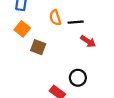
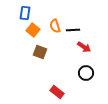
orange square: (22, 29) -> (33, 30), moved
black circle: (78, 78) -> (86, 73), moved

